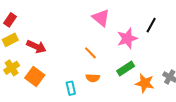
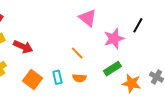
orange square: (35, 77) -> (32, 80), moved
cyan rectangle: (71, 88) -> (57, 77), moved

